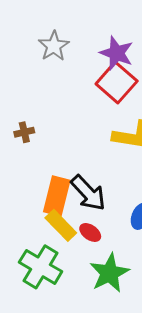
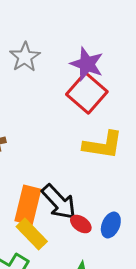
red ellipse: (90, 232) -> (81, 224), moved

